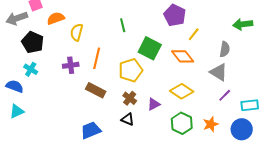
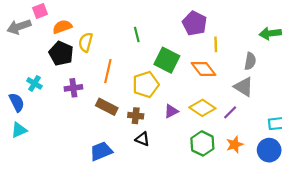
yellow line: (194, 34) -> (216, 44), turned -40
black pentagon: (33, 42) -> (61, 53), moved
purple cross: (71, 65) -> (73, 88), moved
blue semicircle: (15, 86) -> (17, 102), turned 42
purple line: (225, 95) -> (230, 112), moved
brown cross: (130, 98) -> (136, 116), moved, turned -32
purple triangle: (154, 104) -> (171, 111), moved

